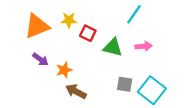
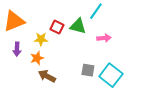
yellow star: (69, 20) -> (41, 39), moved
green triangle: (113, 47) -> (78, 26), moved
purple arrow: (40, 59) -> (17, 49), turned 56

